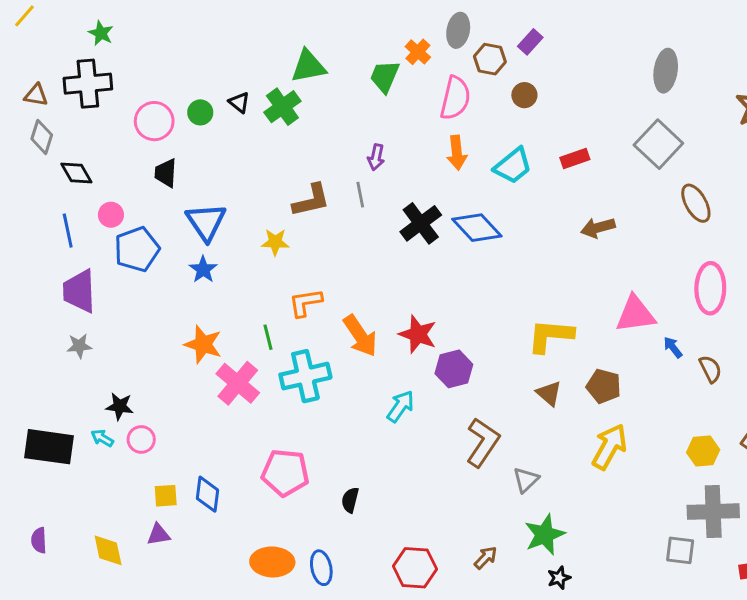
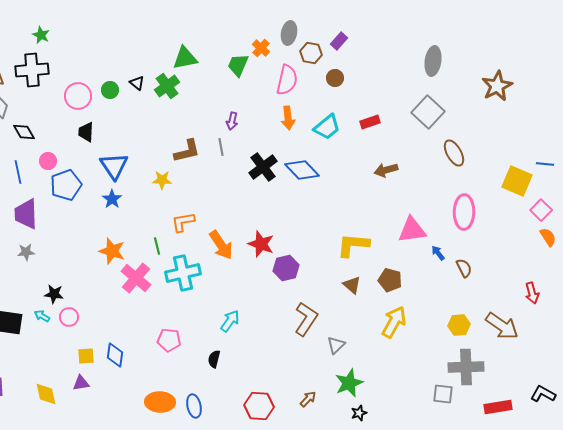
cyan arrow: (401, 406) -> (230, 321), moved
pink pentagon: (285, 473) -> (169, 340), size x0.7

